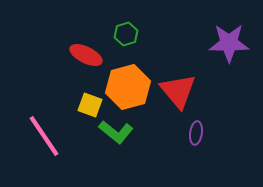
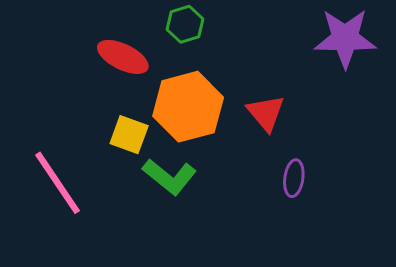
red triangle: (178, 91) -> (266, 113), size x0.7

